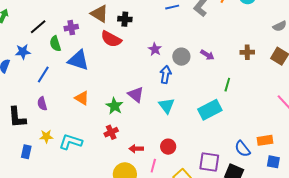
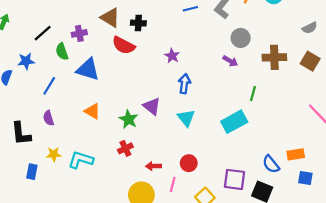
brown cross: (247, 52) -> (274, 57), size x1.5
gray circle: (181, 57) -> (241, 38), moved

